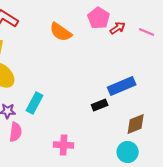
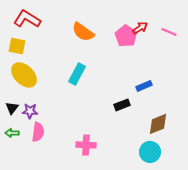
pink pentagon: (99, 18) -> (126, 36), moved
blue rectangle: (122, 86) -> (144, 86), size x0.6
cyan rectangle: (35, 103) -> (77, 74), moved

